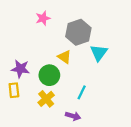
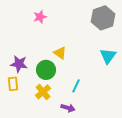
gray hexagon: (78, 32) -> (103, 18), moved
cyan triangle: (99, 53) -> (108, 56), moved

